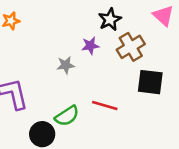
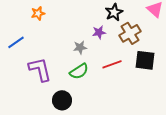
red line: (105, 106) -> (112, 64), moved, turned -36
green semicircle: (67, 116) -> (79, 71), moved

